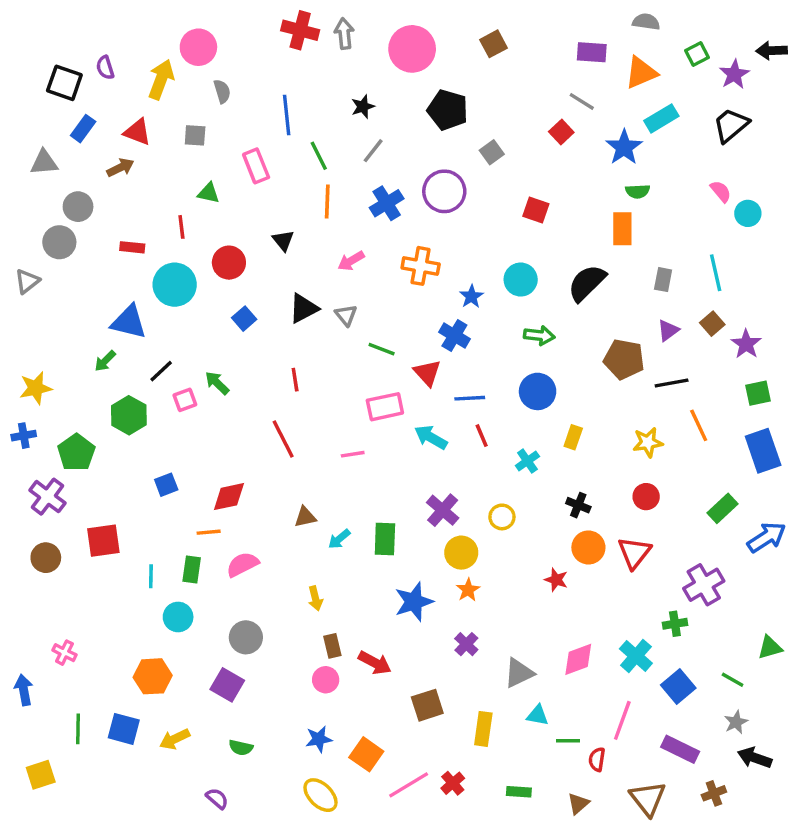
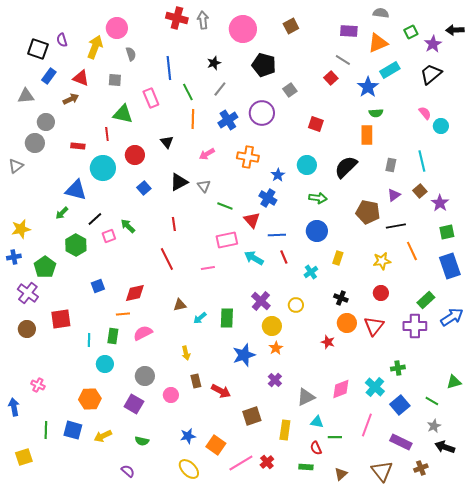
green triangle: (209, 193) -> (123, 114), size x1.5
purple cross: (704, 585) -> (415, 326), moved, turned 30
pink circle: (326, 680) -> (171, 395), moved
red semicircle: (597, 759) -> (316, 448), moved, turned -32

